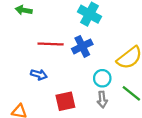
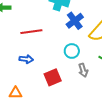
blue cross: (82, 46) -> (75, 21), moved
cyan circle: (102, 78) -> (72, 51), moved

